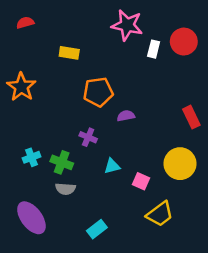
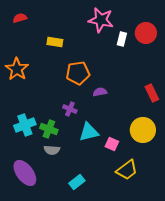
cyan cross: (31, 157) -> (25, 125), size x1.5
cyan triangle: (112, 166) -> (89, 132), size x1.5

